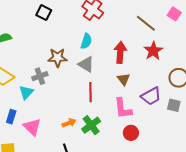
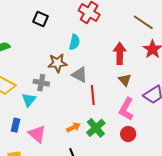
cyan semicircle: (86, 41) -> (74, 42), moved
gray triangle: (86, 64) -> (80, 75), moved
gray cross: (40, 76) -> (41, 83), turned 35
pink L-shape: (123, 108) -> (126, 109), turned 40
red circle: (131, 133) -> (128, 134), moved

